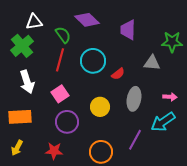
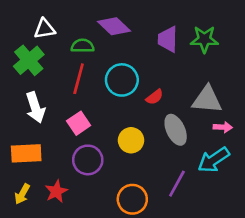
green semicircle: (63, 35) -> (83, 46), turned -54
green star: (172, 42) -> (204, 39), moved
gray triangle: (152, 63) -> (207, 100), moved, size x1.4
gray ellipse: (134, 99) -> (176, 130), turned -35
red star: (54, 151) -> (56, 191), moved, turned -30

